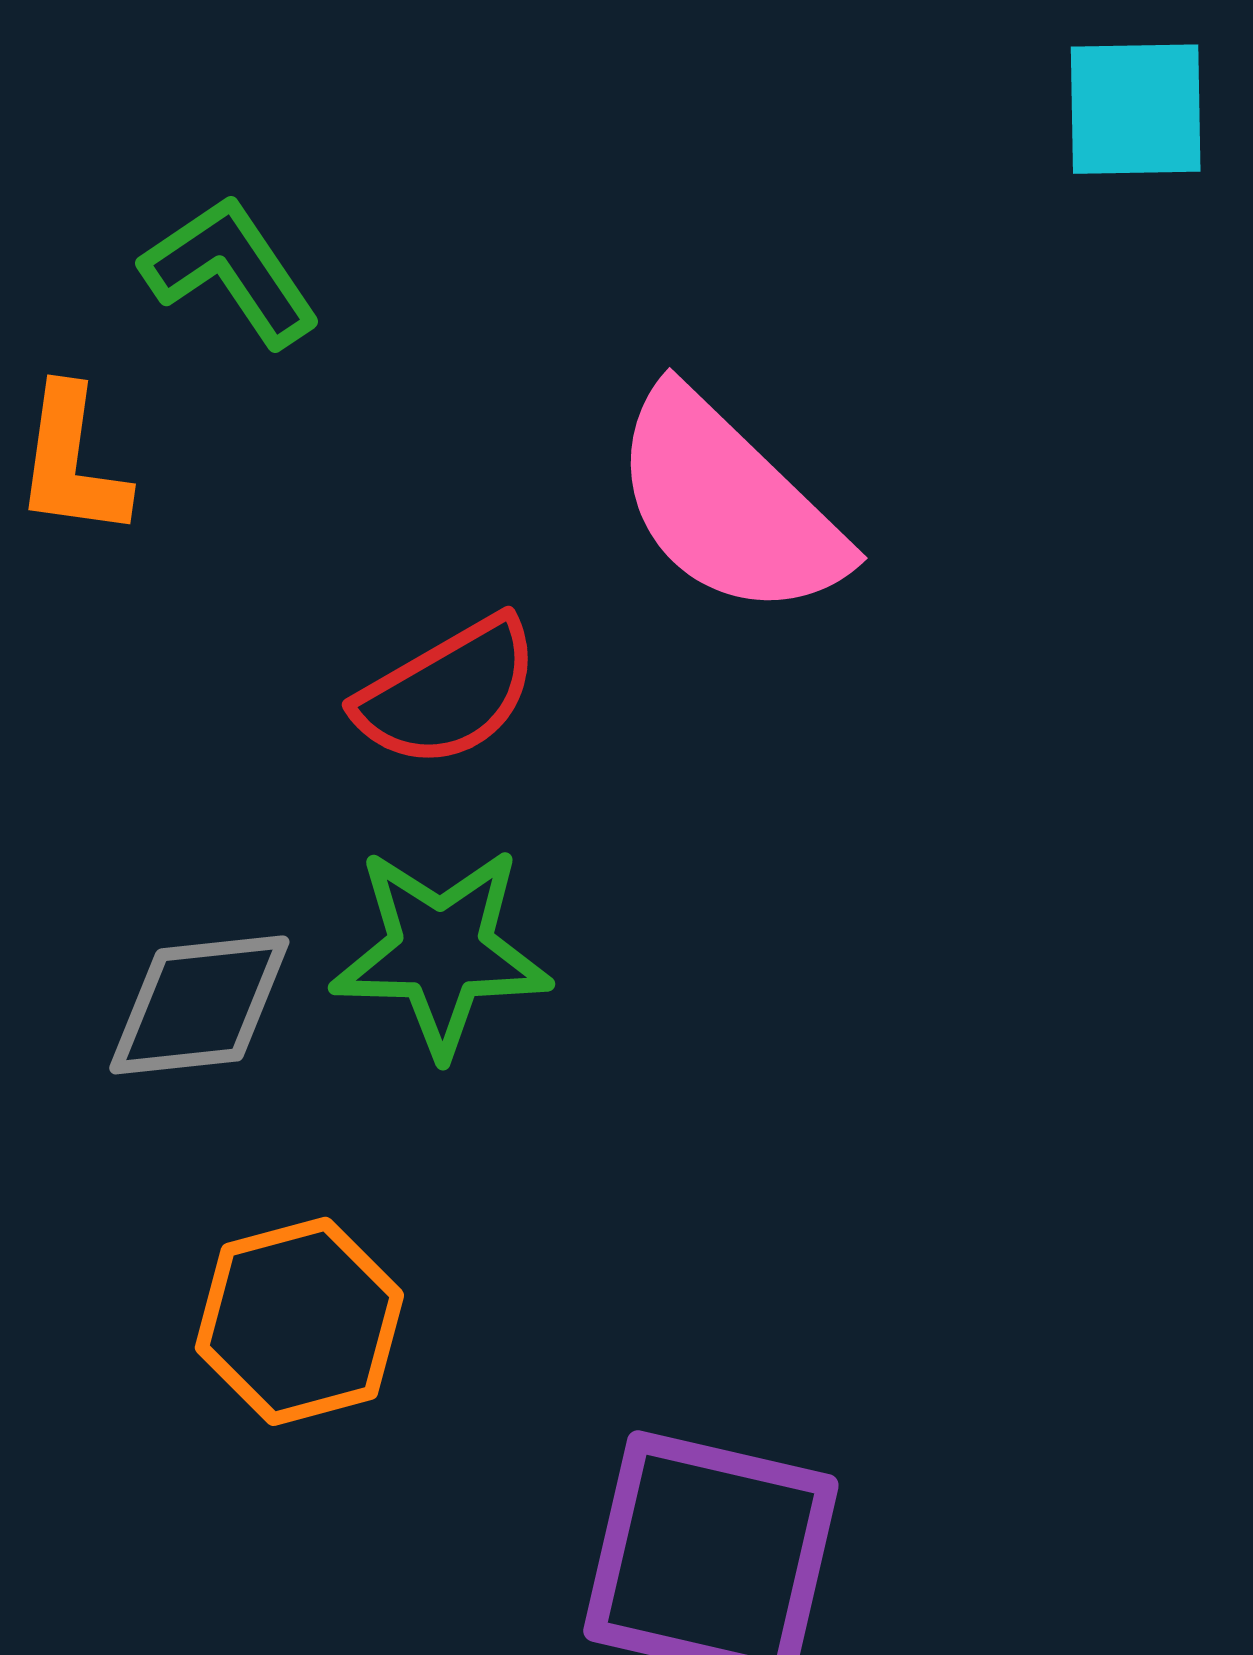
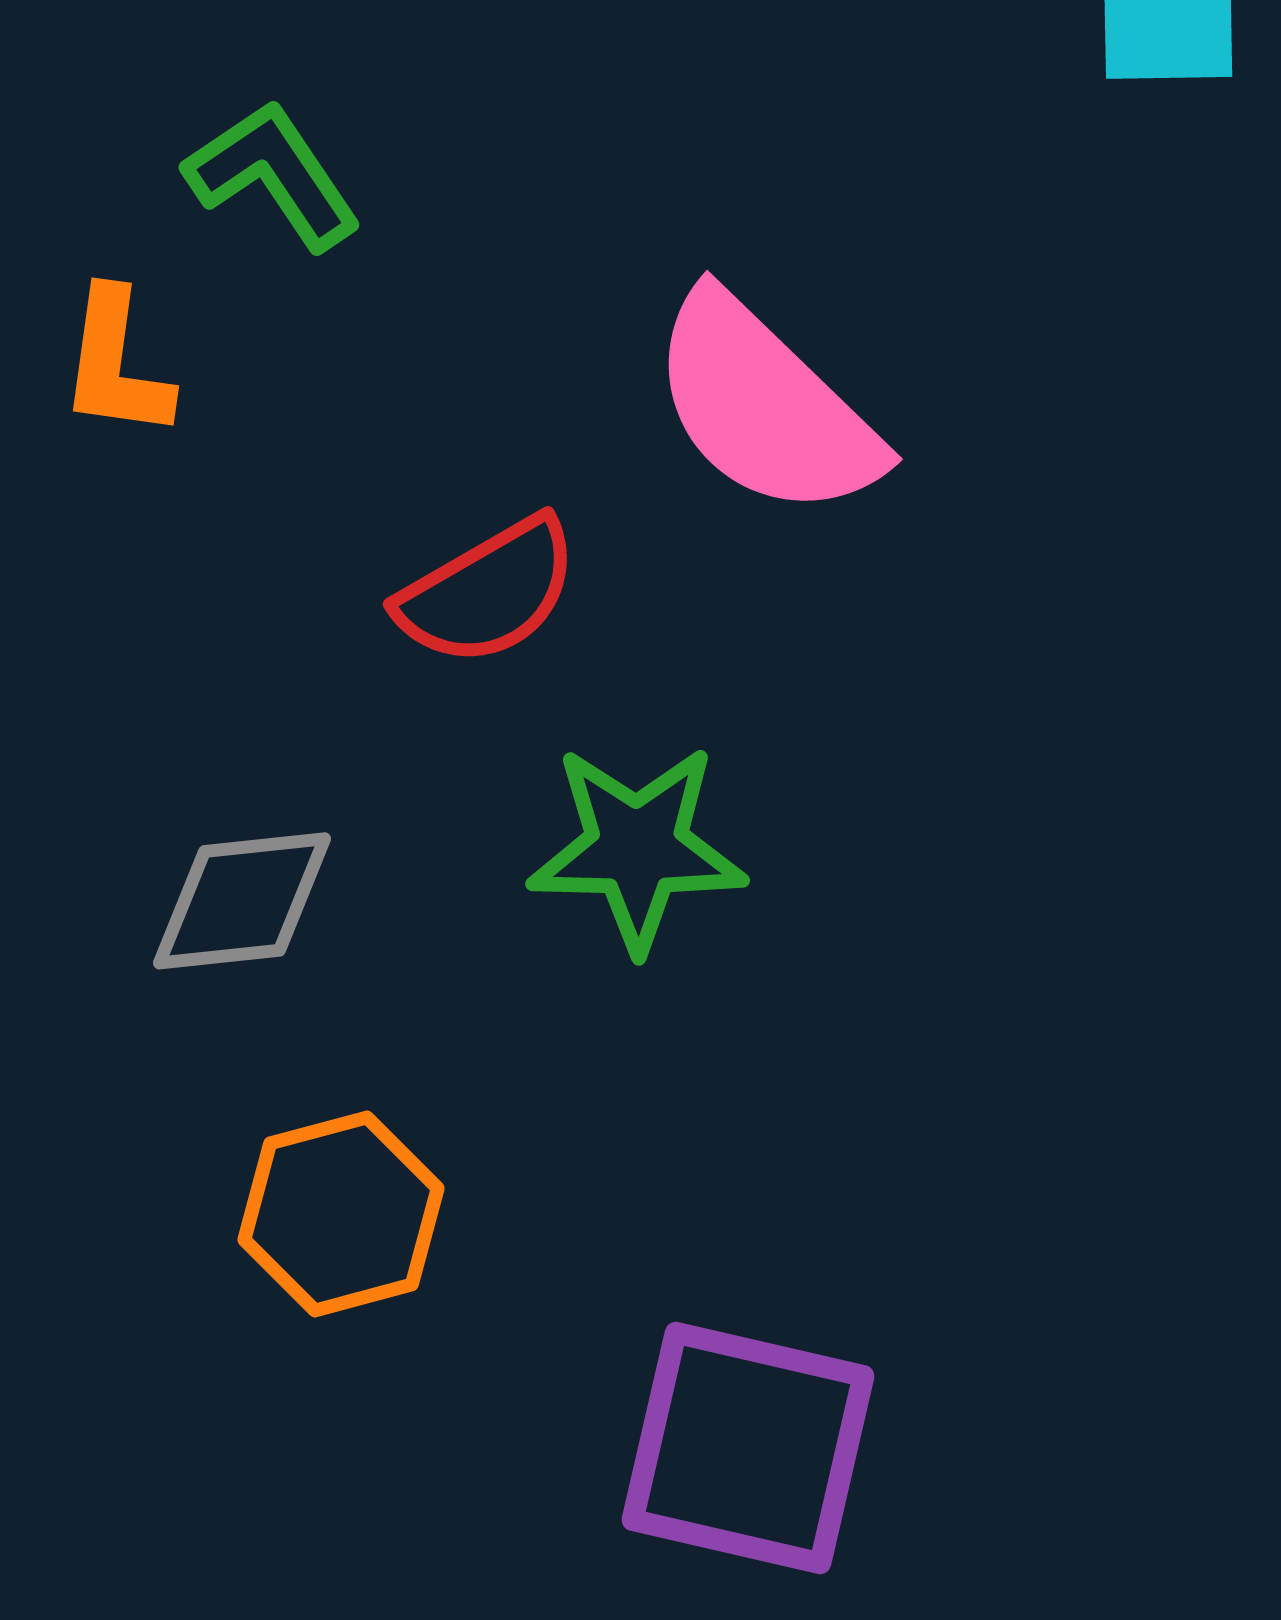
green star: (441, 951) -> (637, 848), moved

